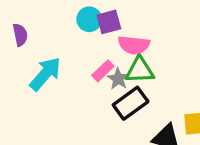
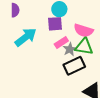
purple square: (109, 22) -> (55, 24), moved

